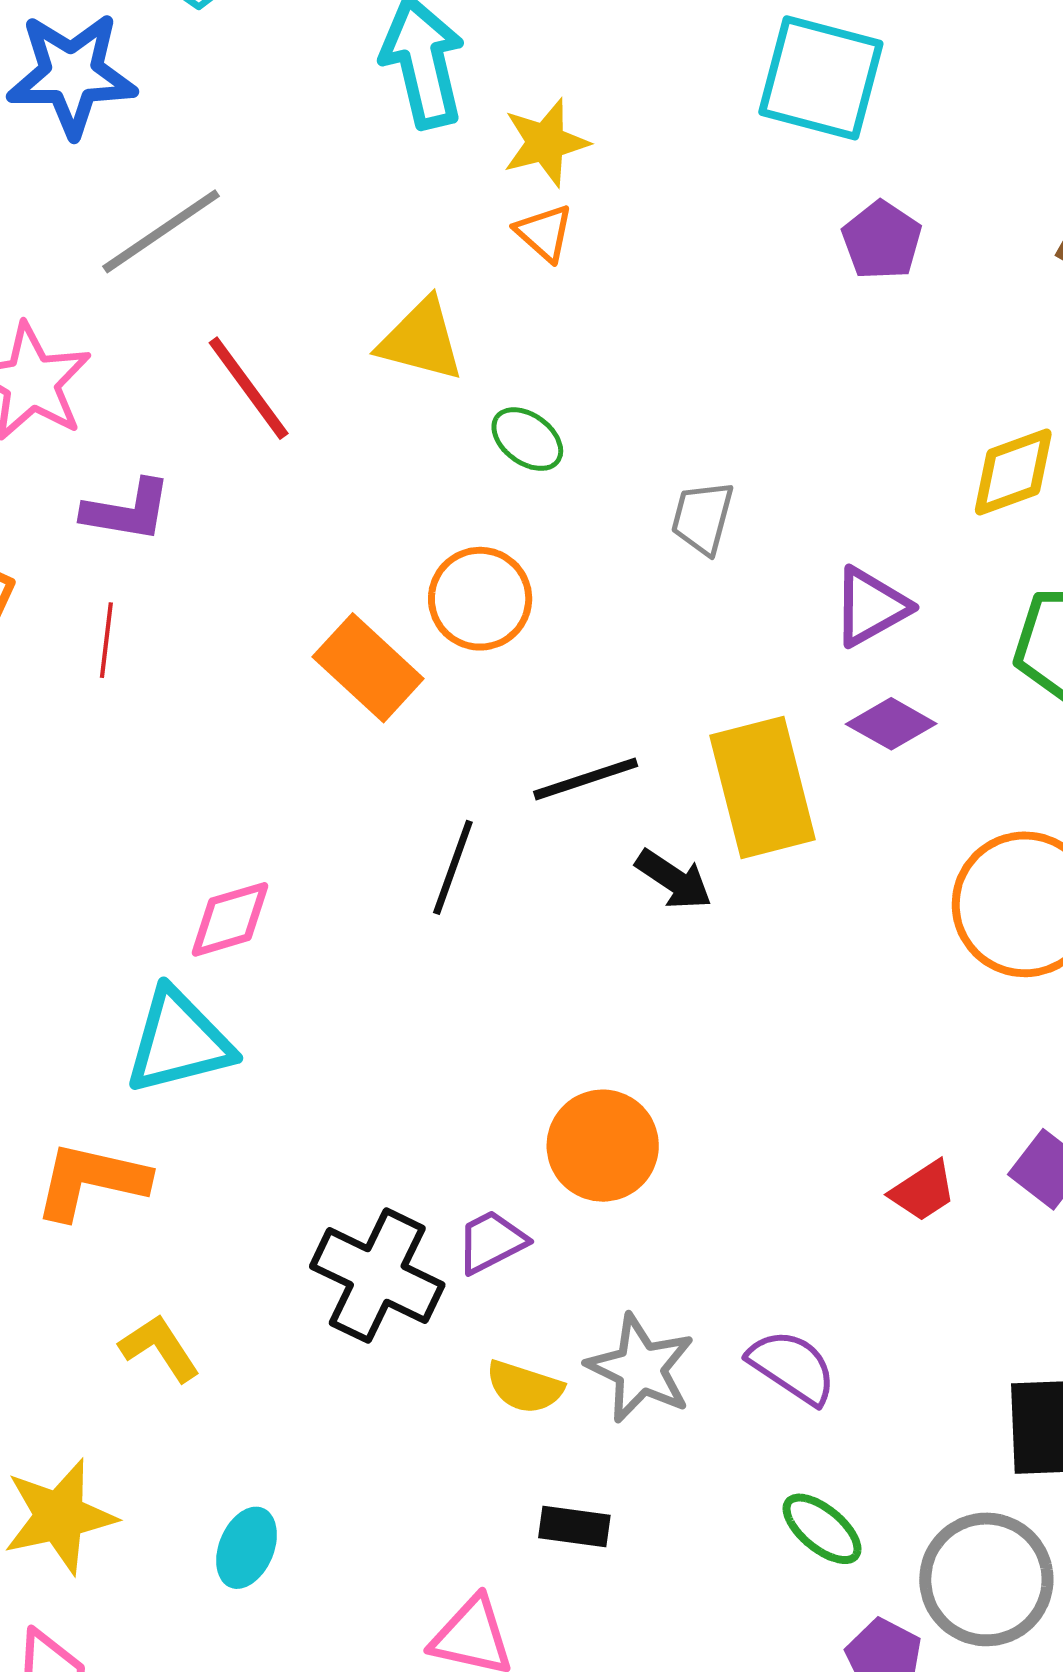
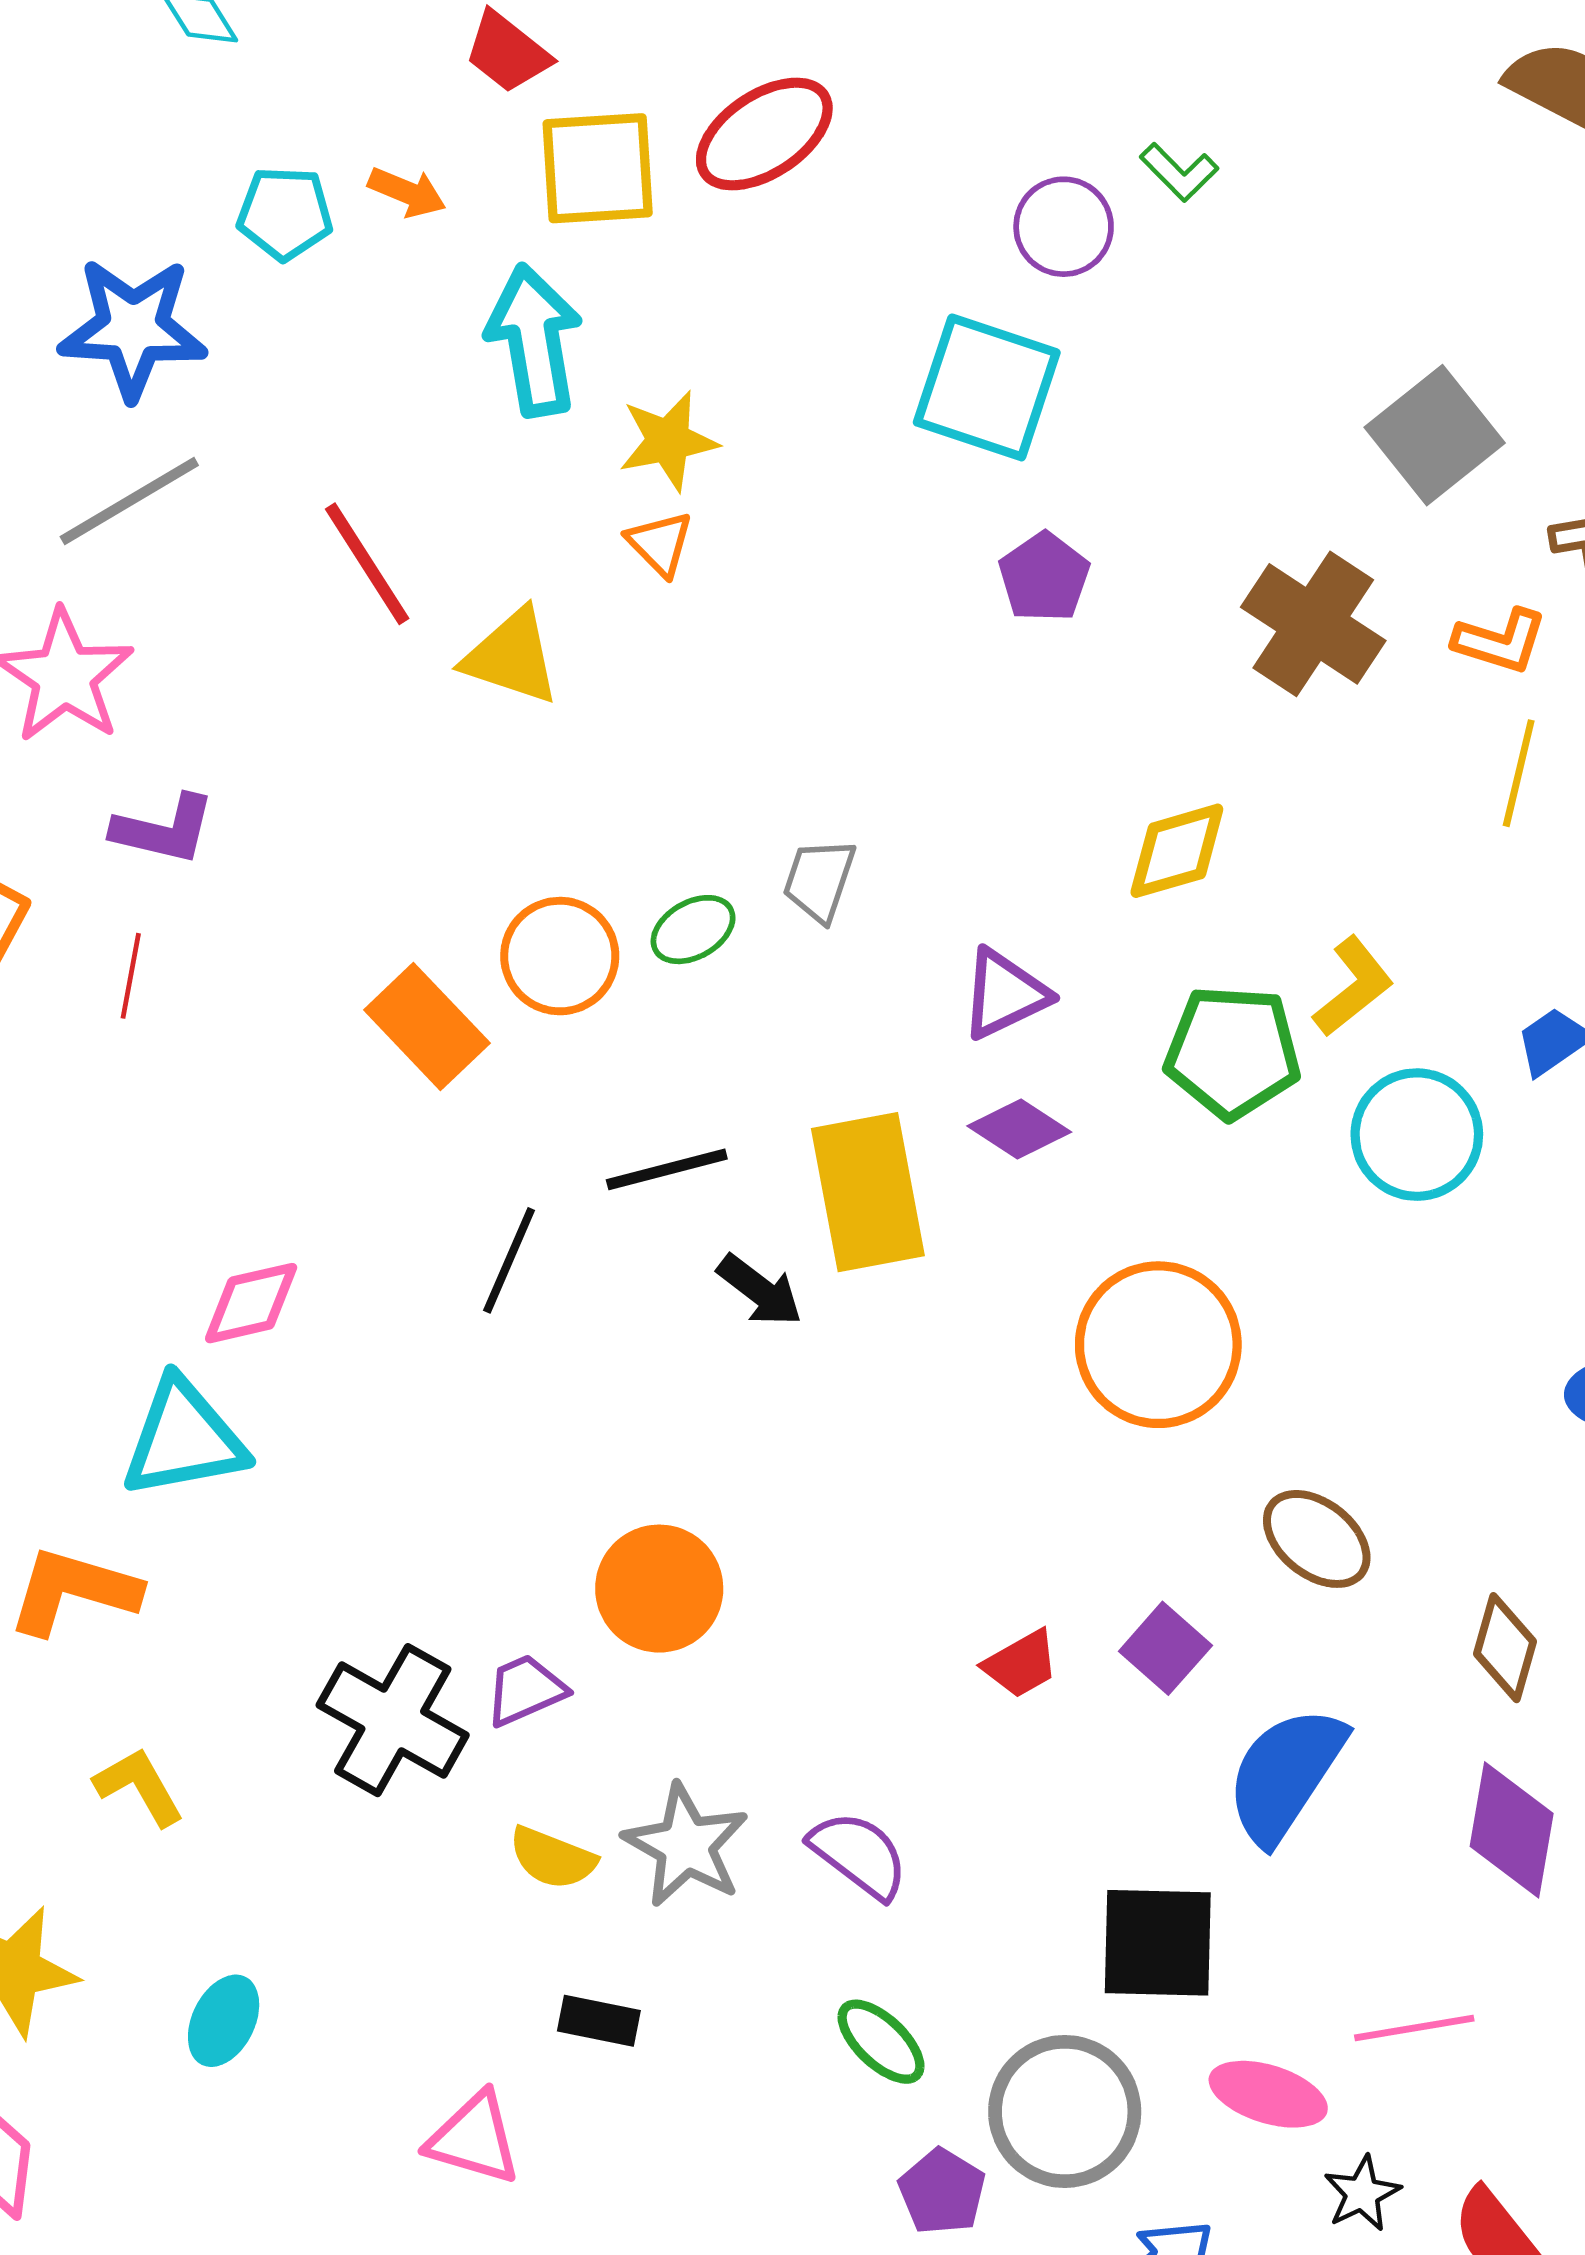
gray line: (161, 231) -> (129, 501), moved
red line: (249, 388) -> (367, 564), moved
green ellipse: (527, 439) -> (693, 930), moved, turned -70

